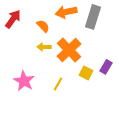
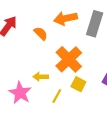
yellow arrow: (44, 47) -> (41, 77), moved
yellow square: (86, 73) -> (78, 84), moved

